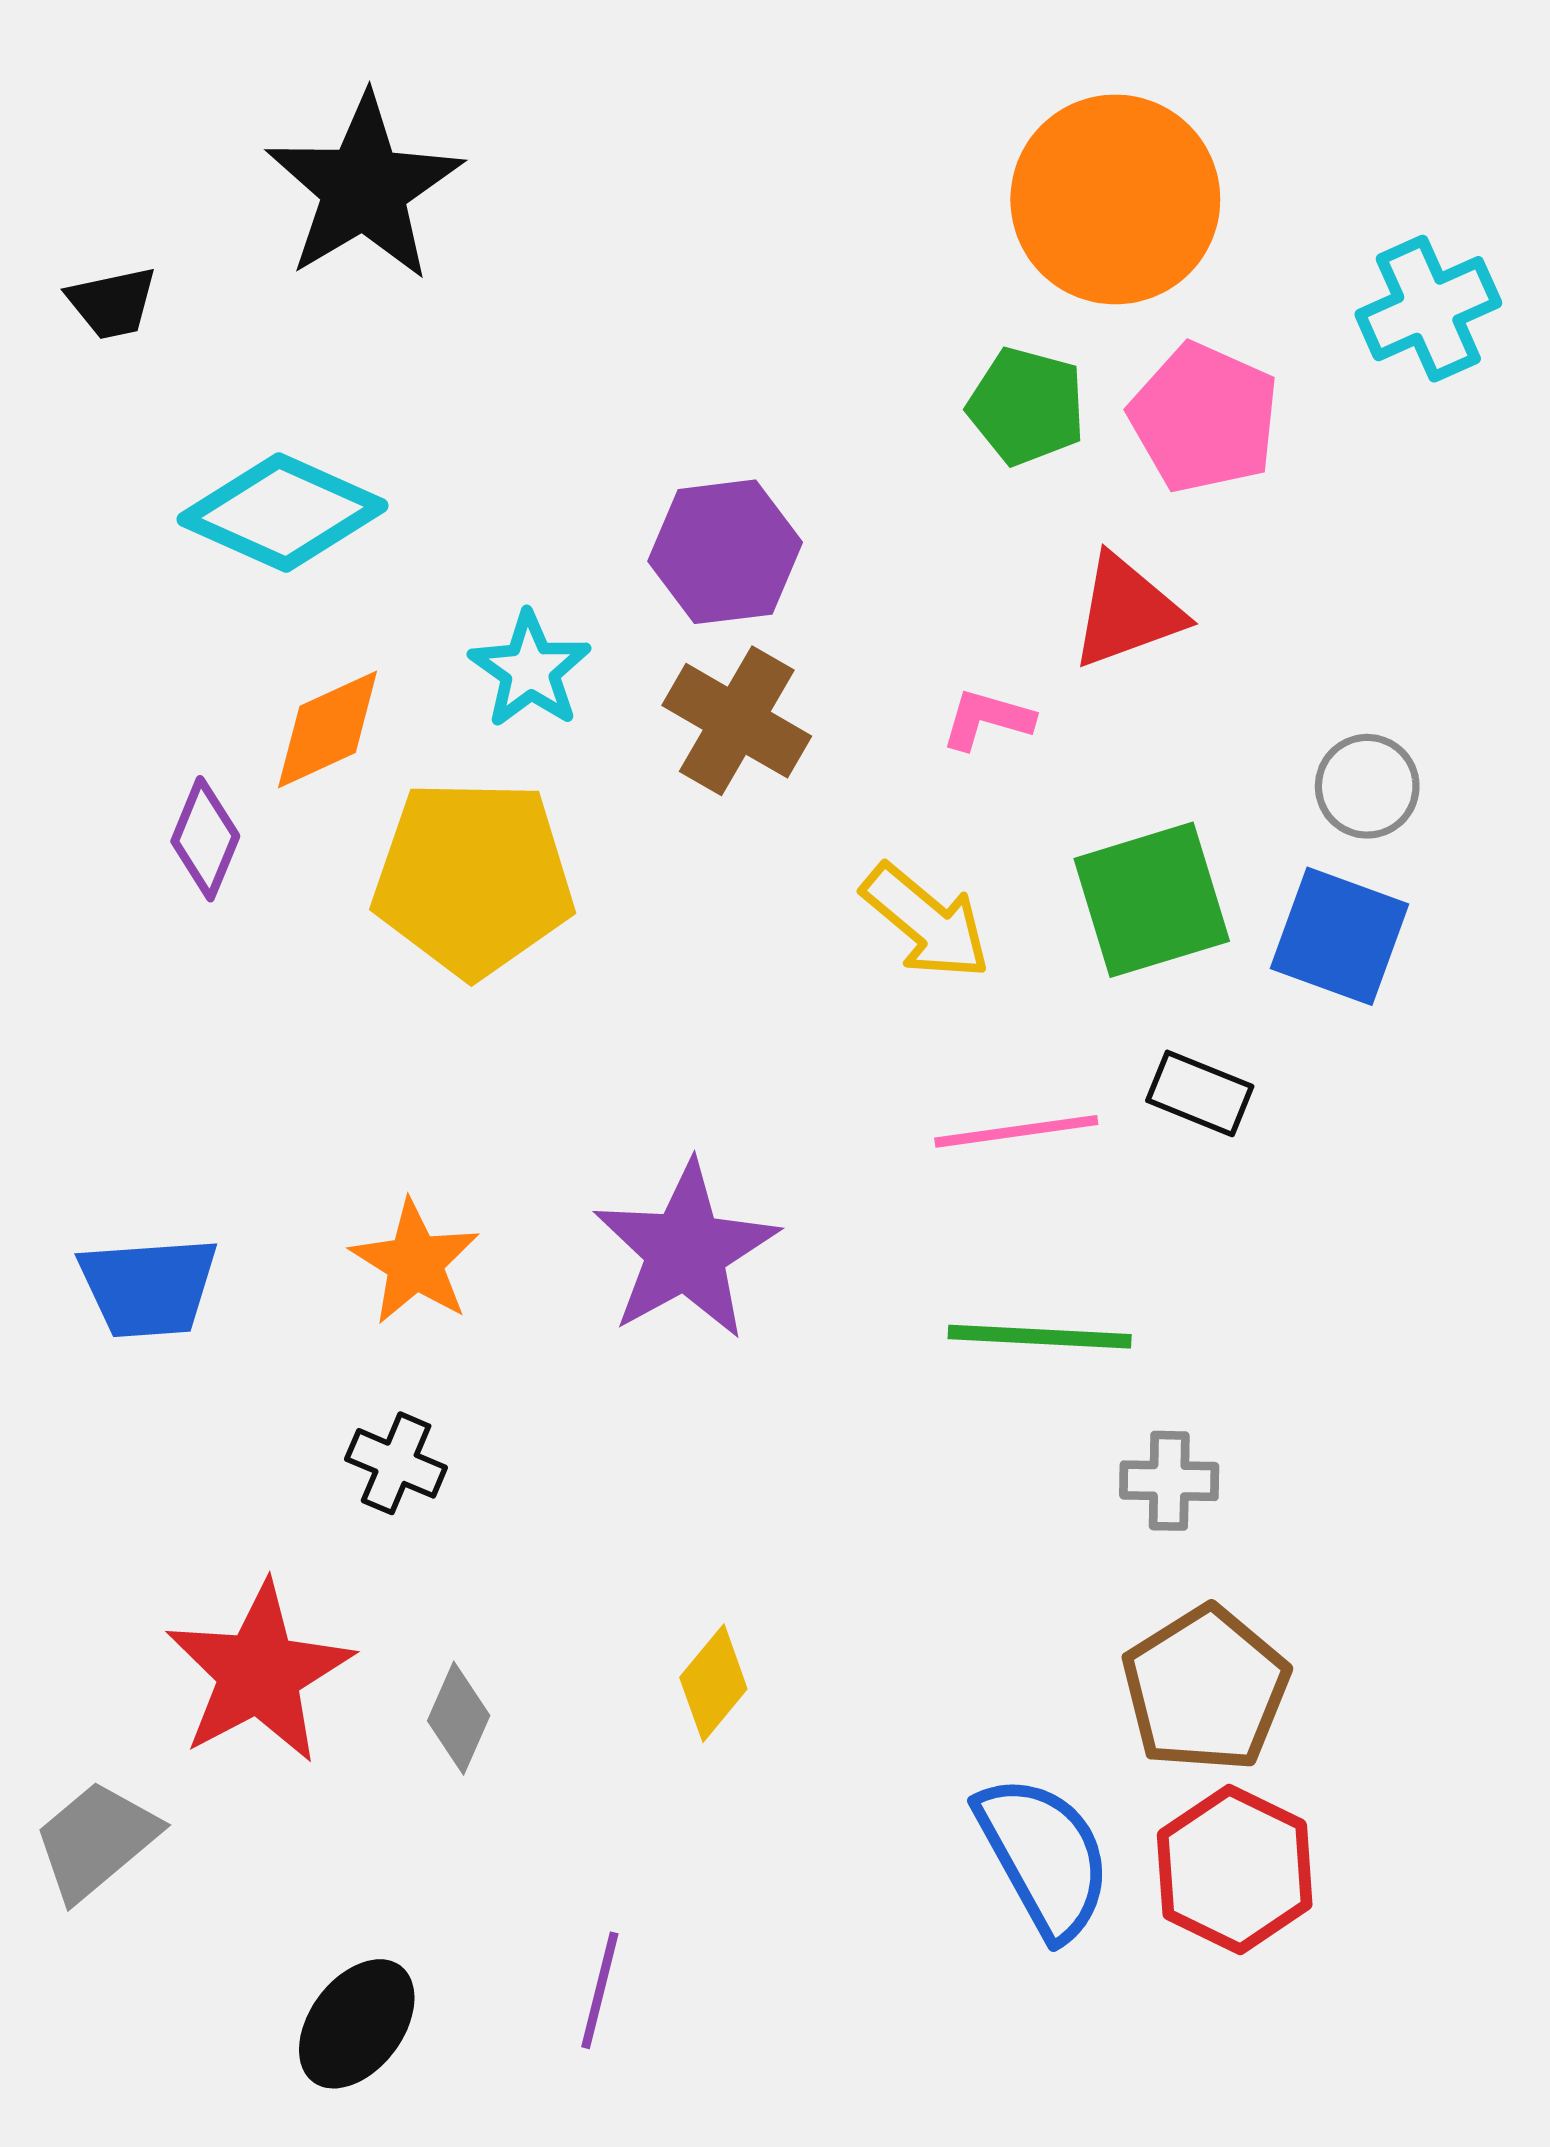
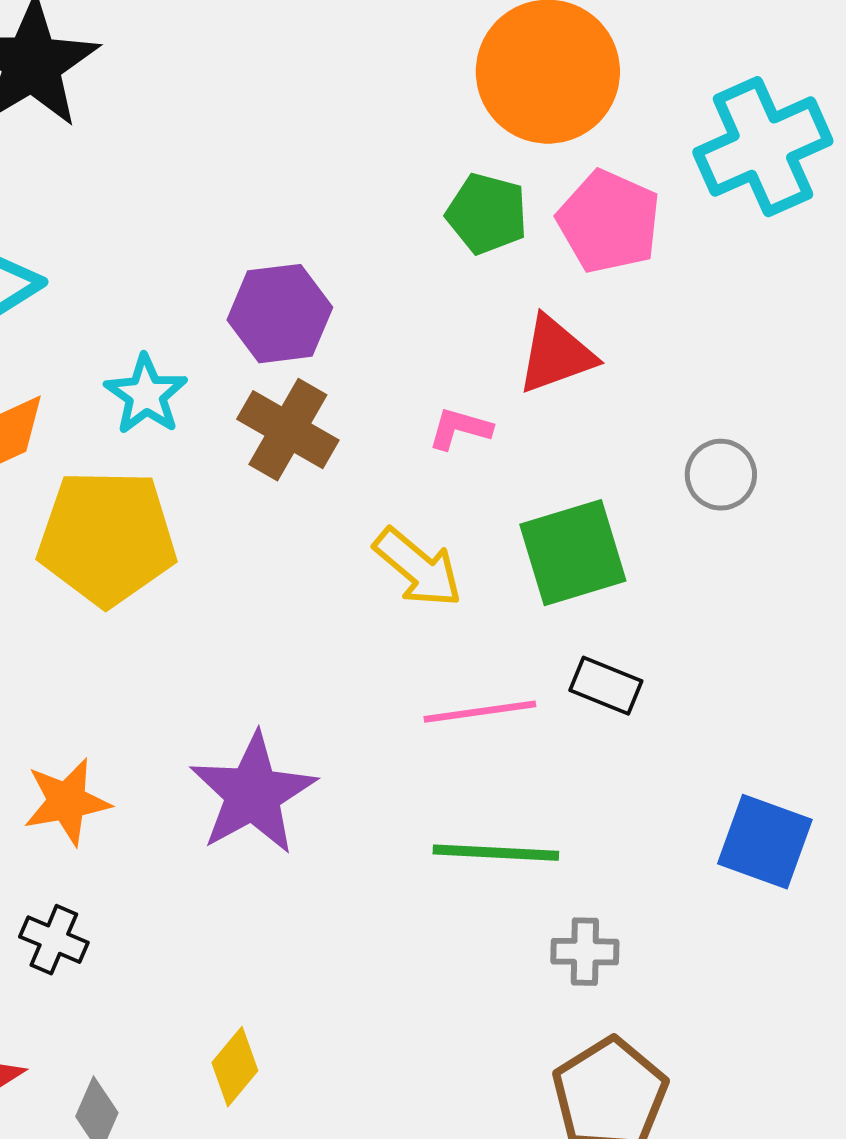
cyan cross: (1428, 309) -> (763, 147), size x1.4
blue square: (1340, 936) -> (765, 842), moved
orange star: (415, 1262) -> (67, 802), turned 30
yellow diamond: (713, 1683) -> (235, 1067), moved

